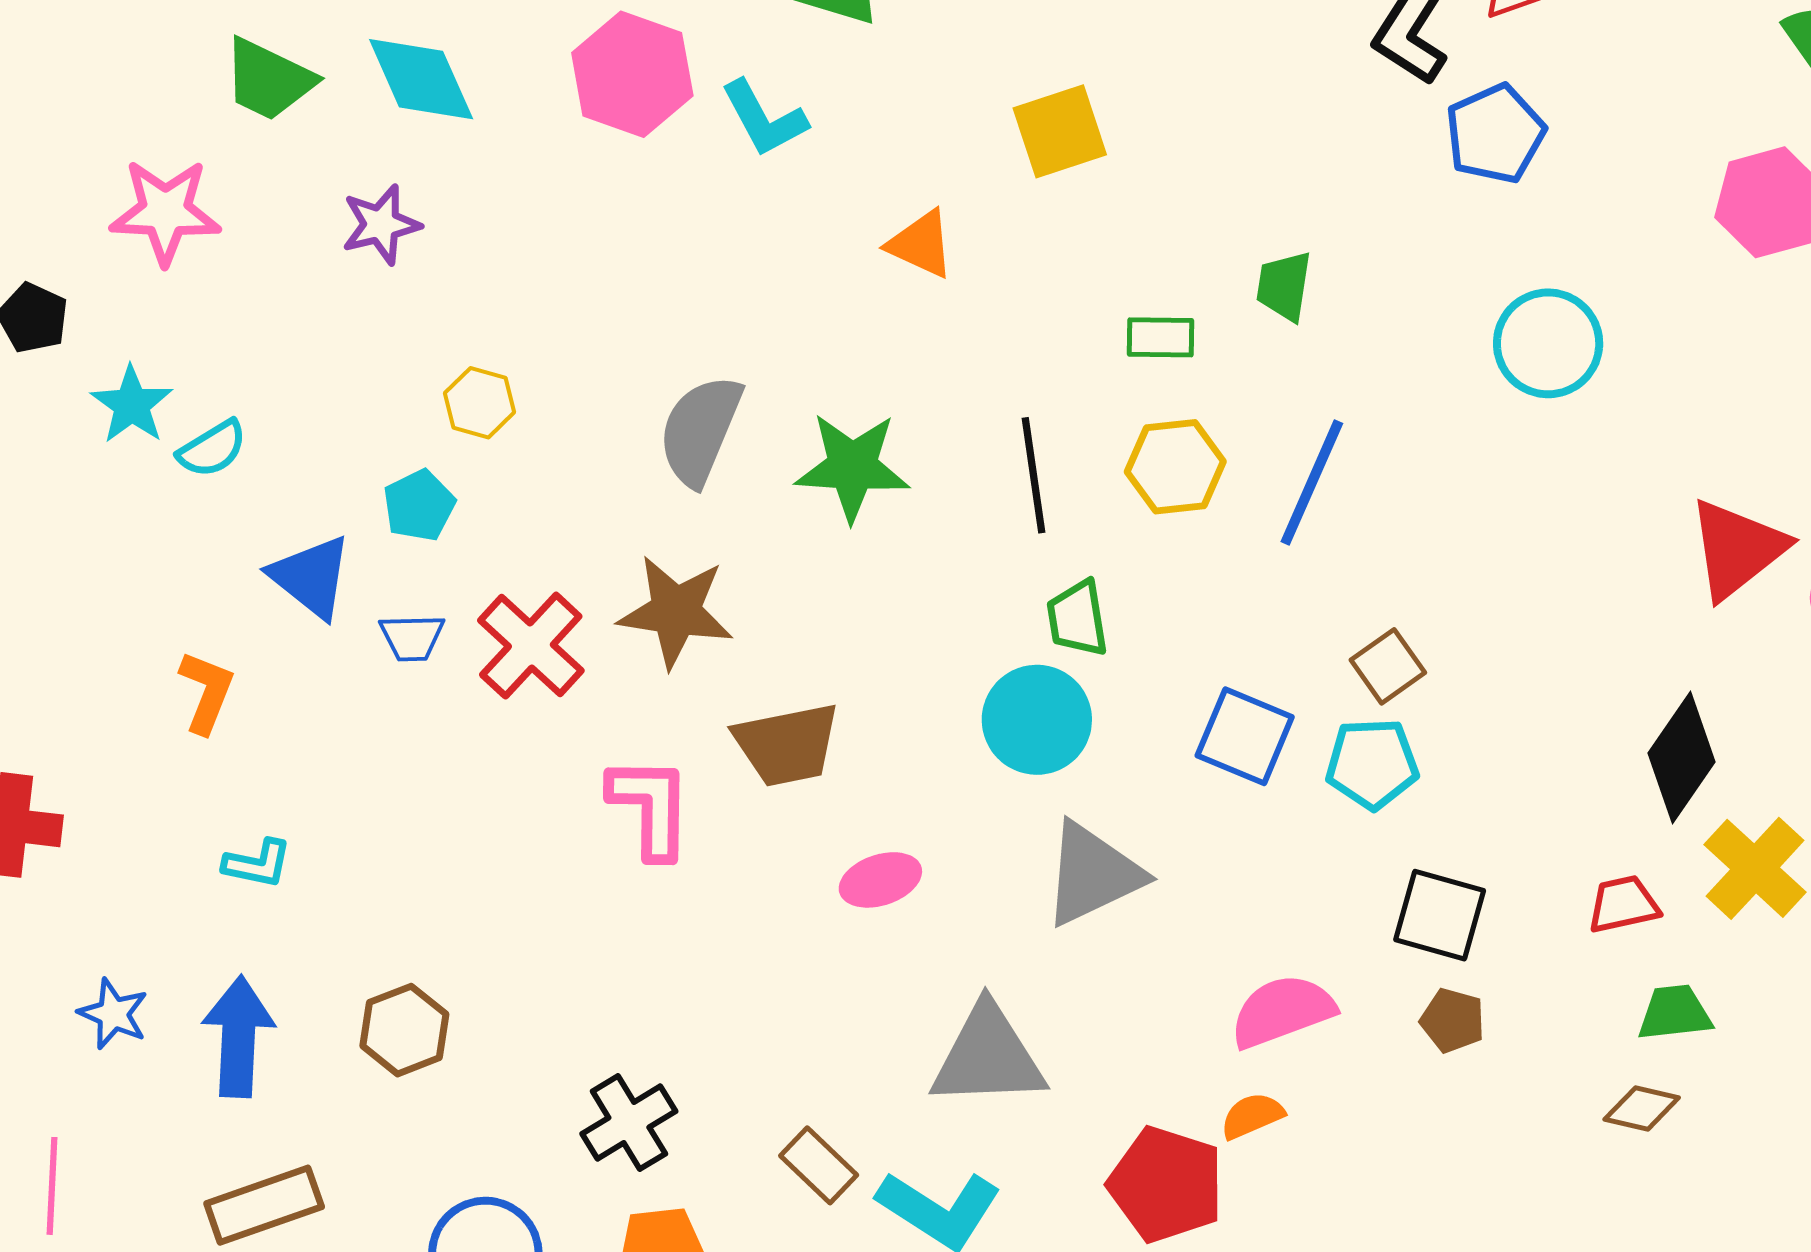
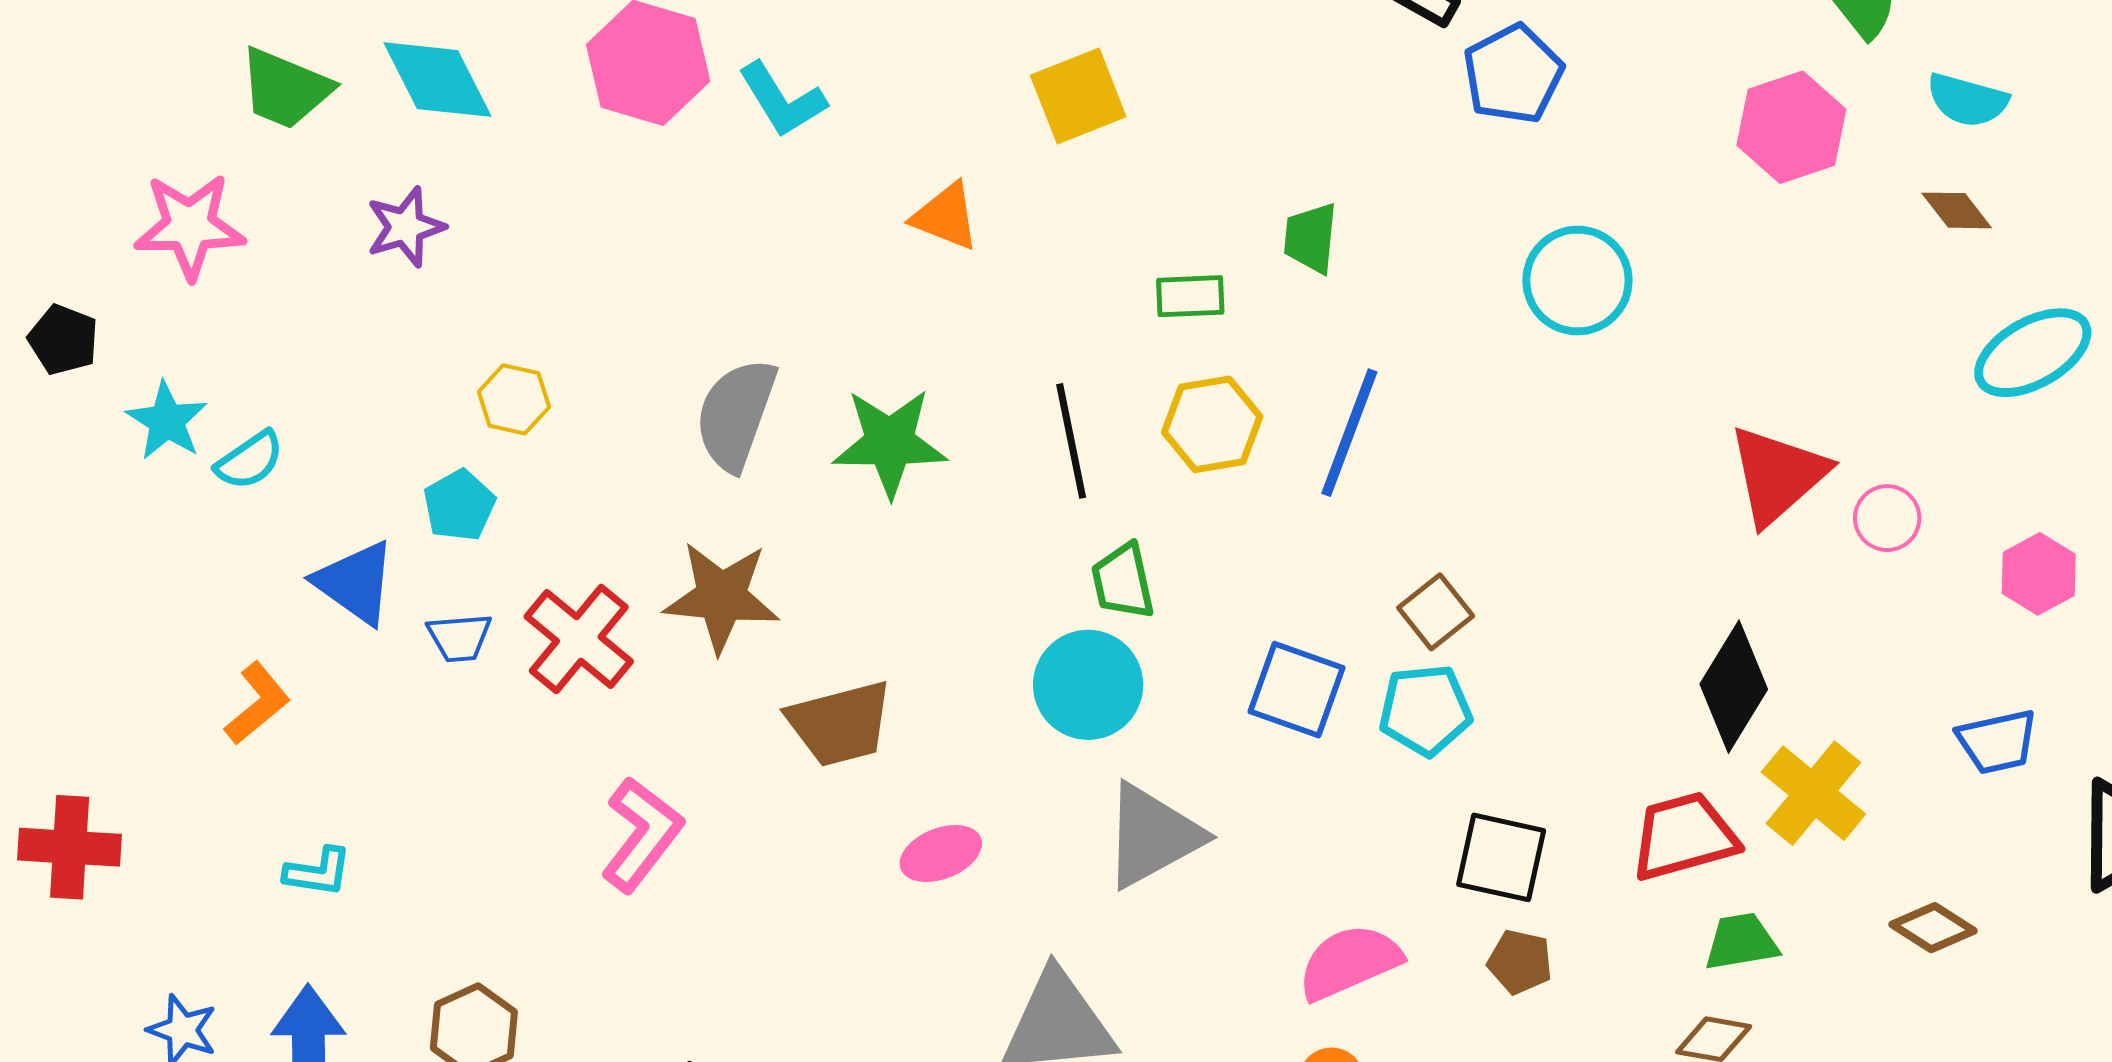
orange L-shape: (206, 692) -> (257, 703), turned 32
pink L-shape: (650, 807) -> (642, 834), moved, turned 40
red trapezoid: (1623, 904) -> (1684, 836), size x1.5

